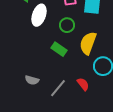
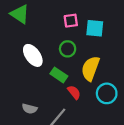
white ellipse: (39, 15) -> (33, 55), moved, turned -55
red semicircle: (83, 84) -> (74, 92), moved

